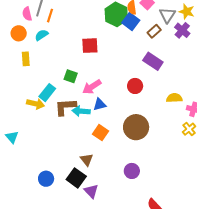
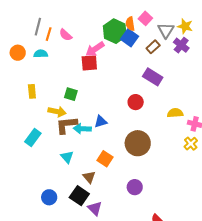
pink semicircle: (27, 14) -> (66, 35), moved, turned -32
cyan semicircle: (42, 35) -> (41, 54), turned 32
yellow rectangle: (26, 59) -> (32, 91), moved
pink arrow: (92, 87) -> (95, 49), moved
cyan rectangle: (47, 93) -> (33, 137), moved
yellow arrow: (35, 104) -> (57, 112), moved
orange square: (101, 133) -> (105, 159), moved
cyan triangle: (12, 137) -> (67, 157), moved

